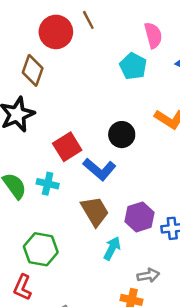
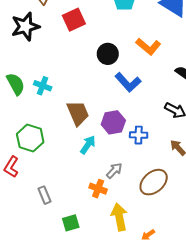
red square: (67, 147) -> (74, 20), moved
blue L-shape: (99, 169) -> (128, 82), moved
gray arrow: (148, 275) -> (114, 171), turned -42

